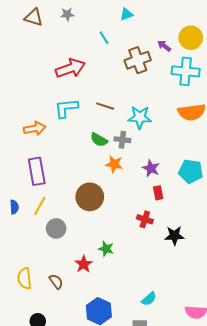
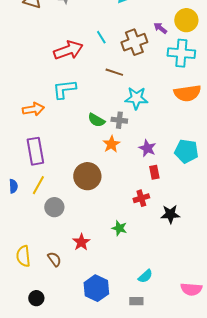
cyan line: (104, 38) -> (101, 37), moved
brown line: (105, 106) -> (114, 72), moved
orange star: (114, 164) -> (111, 144), turned 30
red cross: (145, 219) -> (141, 198), turned -35
green star: (106, 249) -> (119, 228), moved

